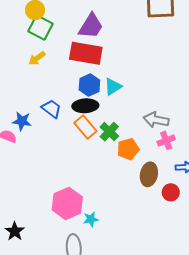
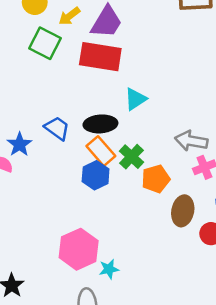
green square: (41, 27) -> (45, 43), moved
yellow arrow: (37, 58) -> (69, 16), moved
blue hexagon: (89, 85) -> (96, 175), moved
blue star: (22, 121) -> (19, 144), turned 30

